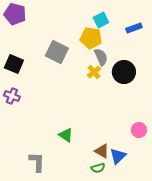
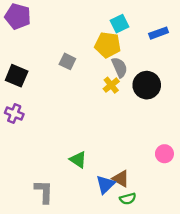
gray square: (57, 52) -> (67, 61), size x0.6
blue triangle: (118, 156) -> (105, 184), moved
green semicircle: (98, 168) -> (128, 199), moved

